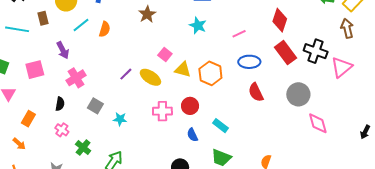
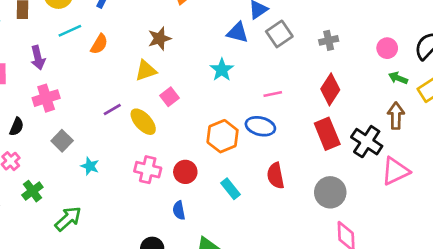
brown arrow: (347, 28) -> (396, 116), moved
blue ellipse: (249, 62) -> (260, 126), moved
yellow triangle: (183, 70) -> (146, 71), moved, turned -48
cyan rectangle: (220, 126) -> (231, 189), moved

